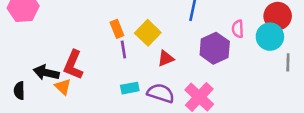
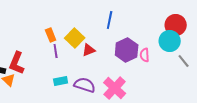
pink semicircle: (238, 29) -> (145, 55), moved
red triangle: (166, 58) -> (89, 50), moved
gray line: (288, 62) -> (184, 61), turned -40

